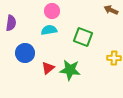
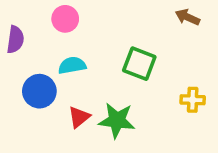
pink circle: (52, 11) -> (65, 19), moved
cyan semicircle: (49, 30) -> (72, 65), moved

